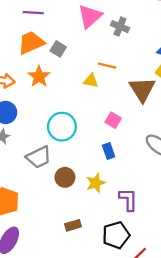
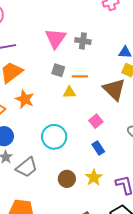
gray square: (58, 49) -> (58, 70), moved
pink square: (113, 120) -> (96, 121), turned 32
gray trapezoid: (39, 157) -> (27, 167), moved

